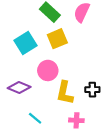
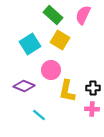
yellow square: (57, 39) -> (60, 40), turned -36
pink cross: (76, 120) -> (92, 109), moved

